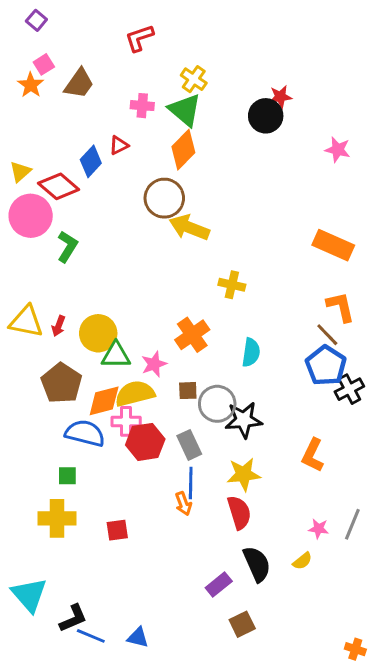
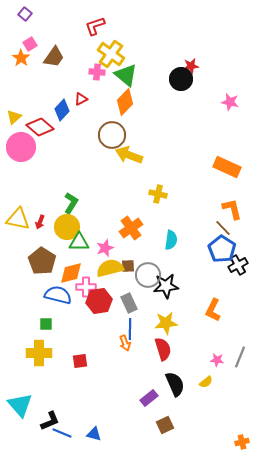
yellow cross: (194, 79) -> (111, 54), moved, size x1.5
green L-shape: (67, 247) -> (71, 203), moved
yellow semicircle: (135, 393) -> (110, 268), moved
orange cross: (355, 649) -> (242, 442), turned -32

